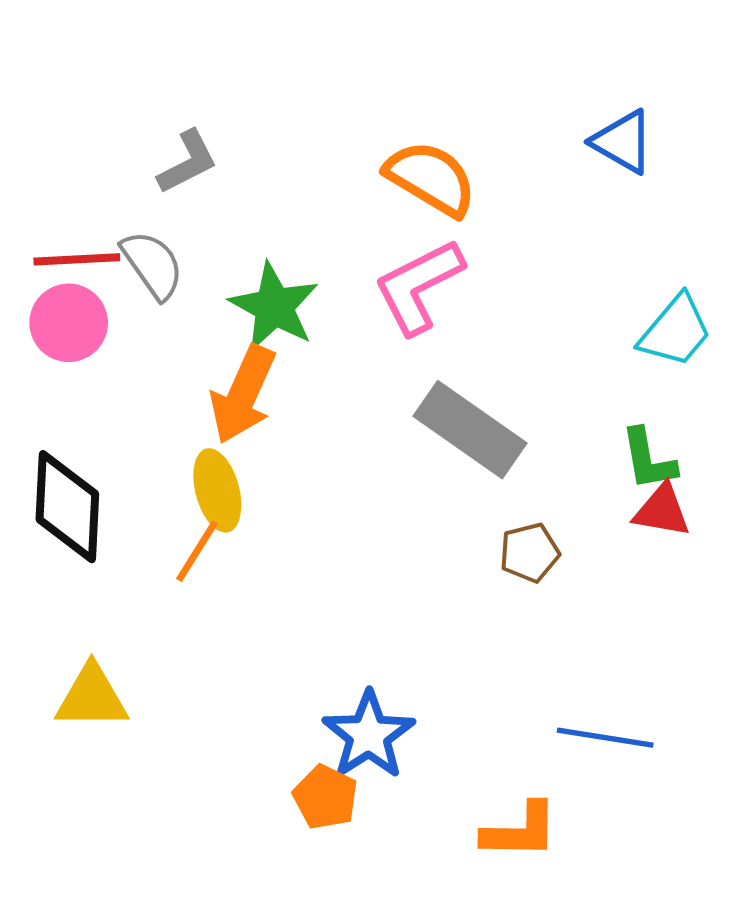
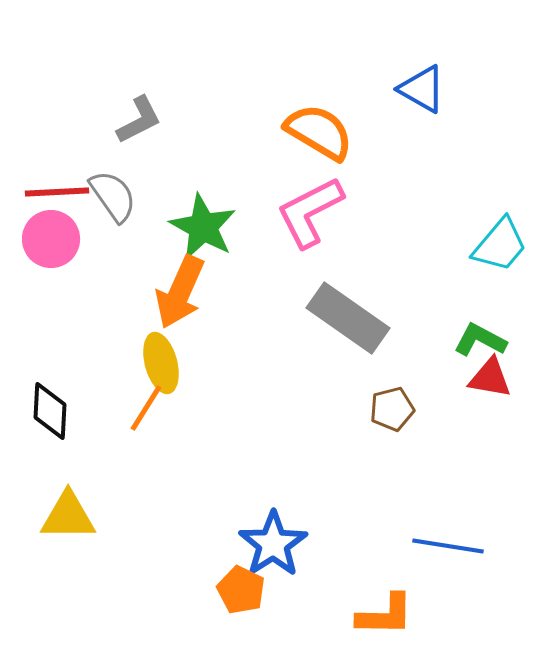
blue triangle: (623, 142) -> (422, 89), moved
green L-shape: (648, 459) -> (480, 340), turned 128
black diamond: (67, 507) -> (50, 411), moved, size x0.7

